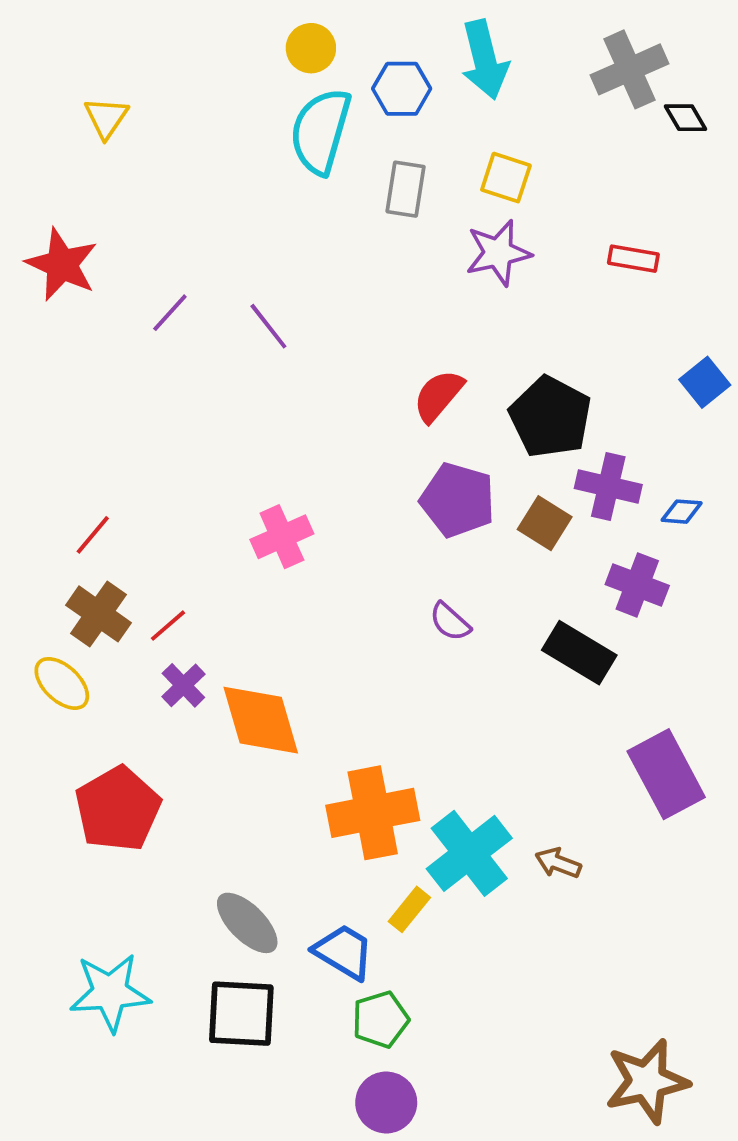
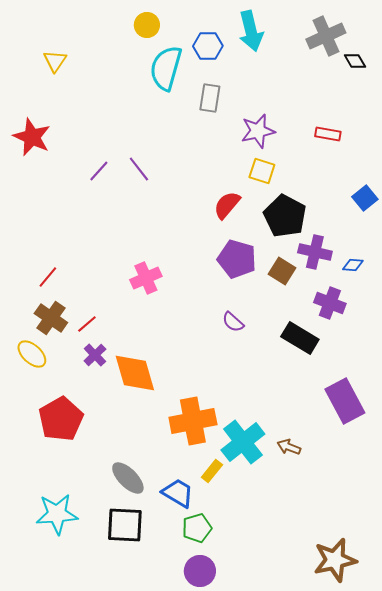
yellow circle: (311, 48) -> (147, 25), moved
yellow square: (506, 178) -> (262, 171), moved
purple line: (170, 313) -> (99, 171), moved

